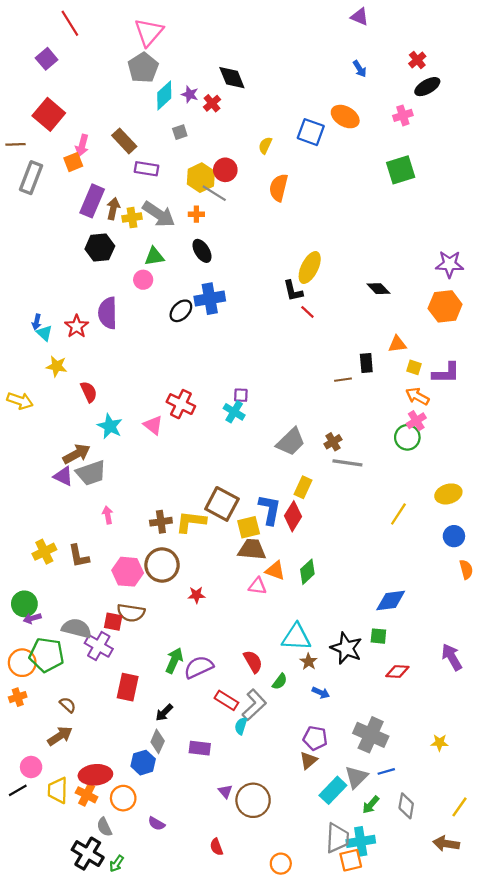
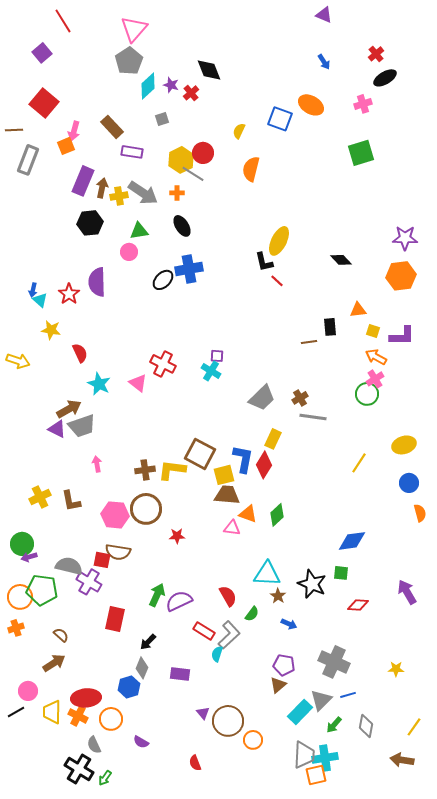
orange circle: (281, 864) -> (253, 740), moved

